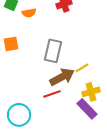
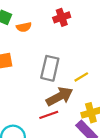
yellow line: (82, 68) -> (81, 77), moved

